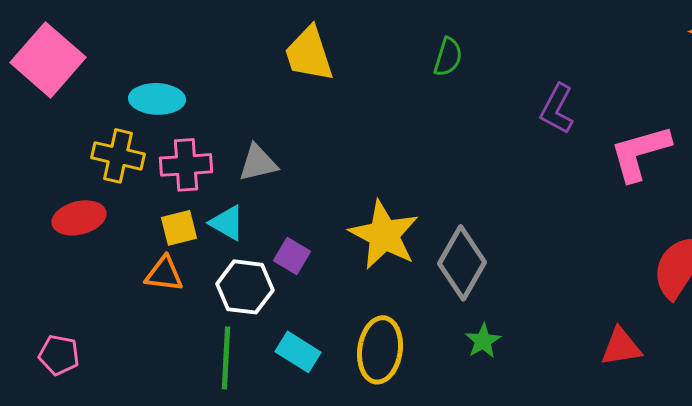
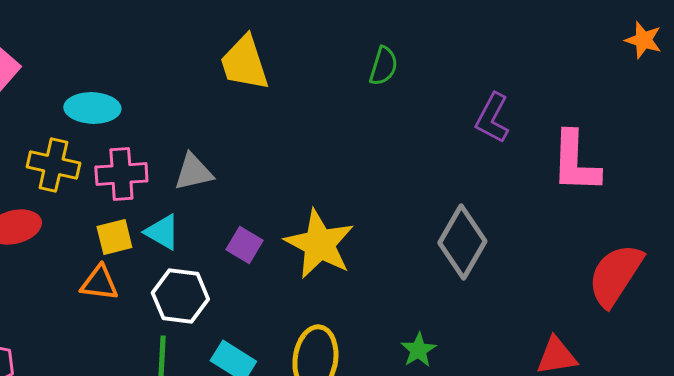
pink L-shape: (640, 153) -> (575, 162), turned -72
purple square: (292, 256) -> (244, 245), moved
gray diamond: (462, 263) -> (462, 242), moved

